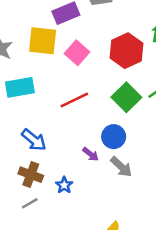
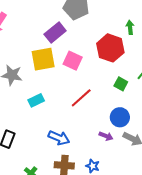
cyan rectangle: (20, 87) -> (36, 100), size x0.7
green square: (126, 97) -> (121, 84), size x0.6

